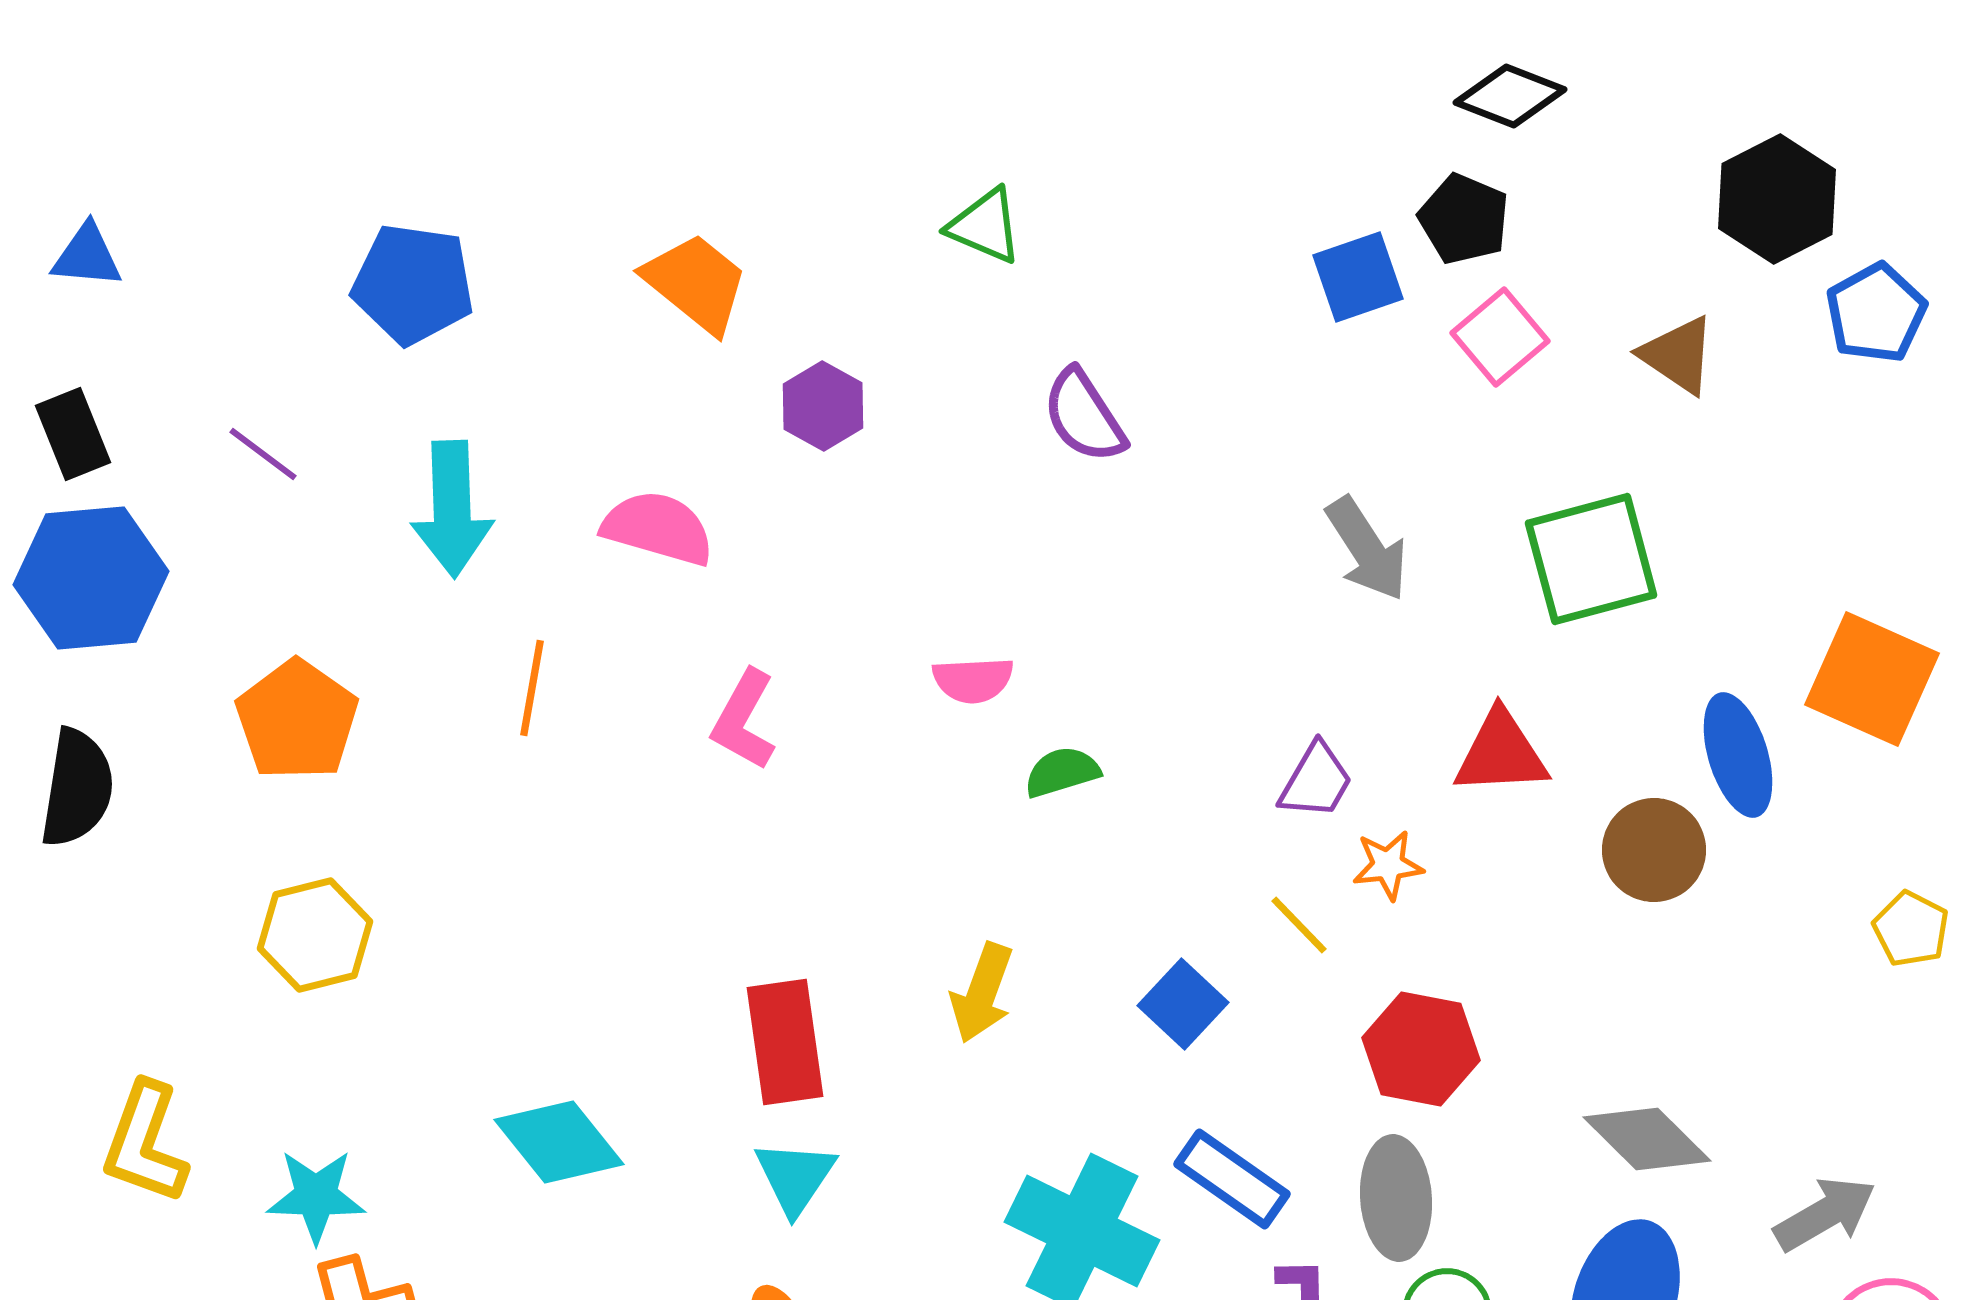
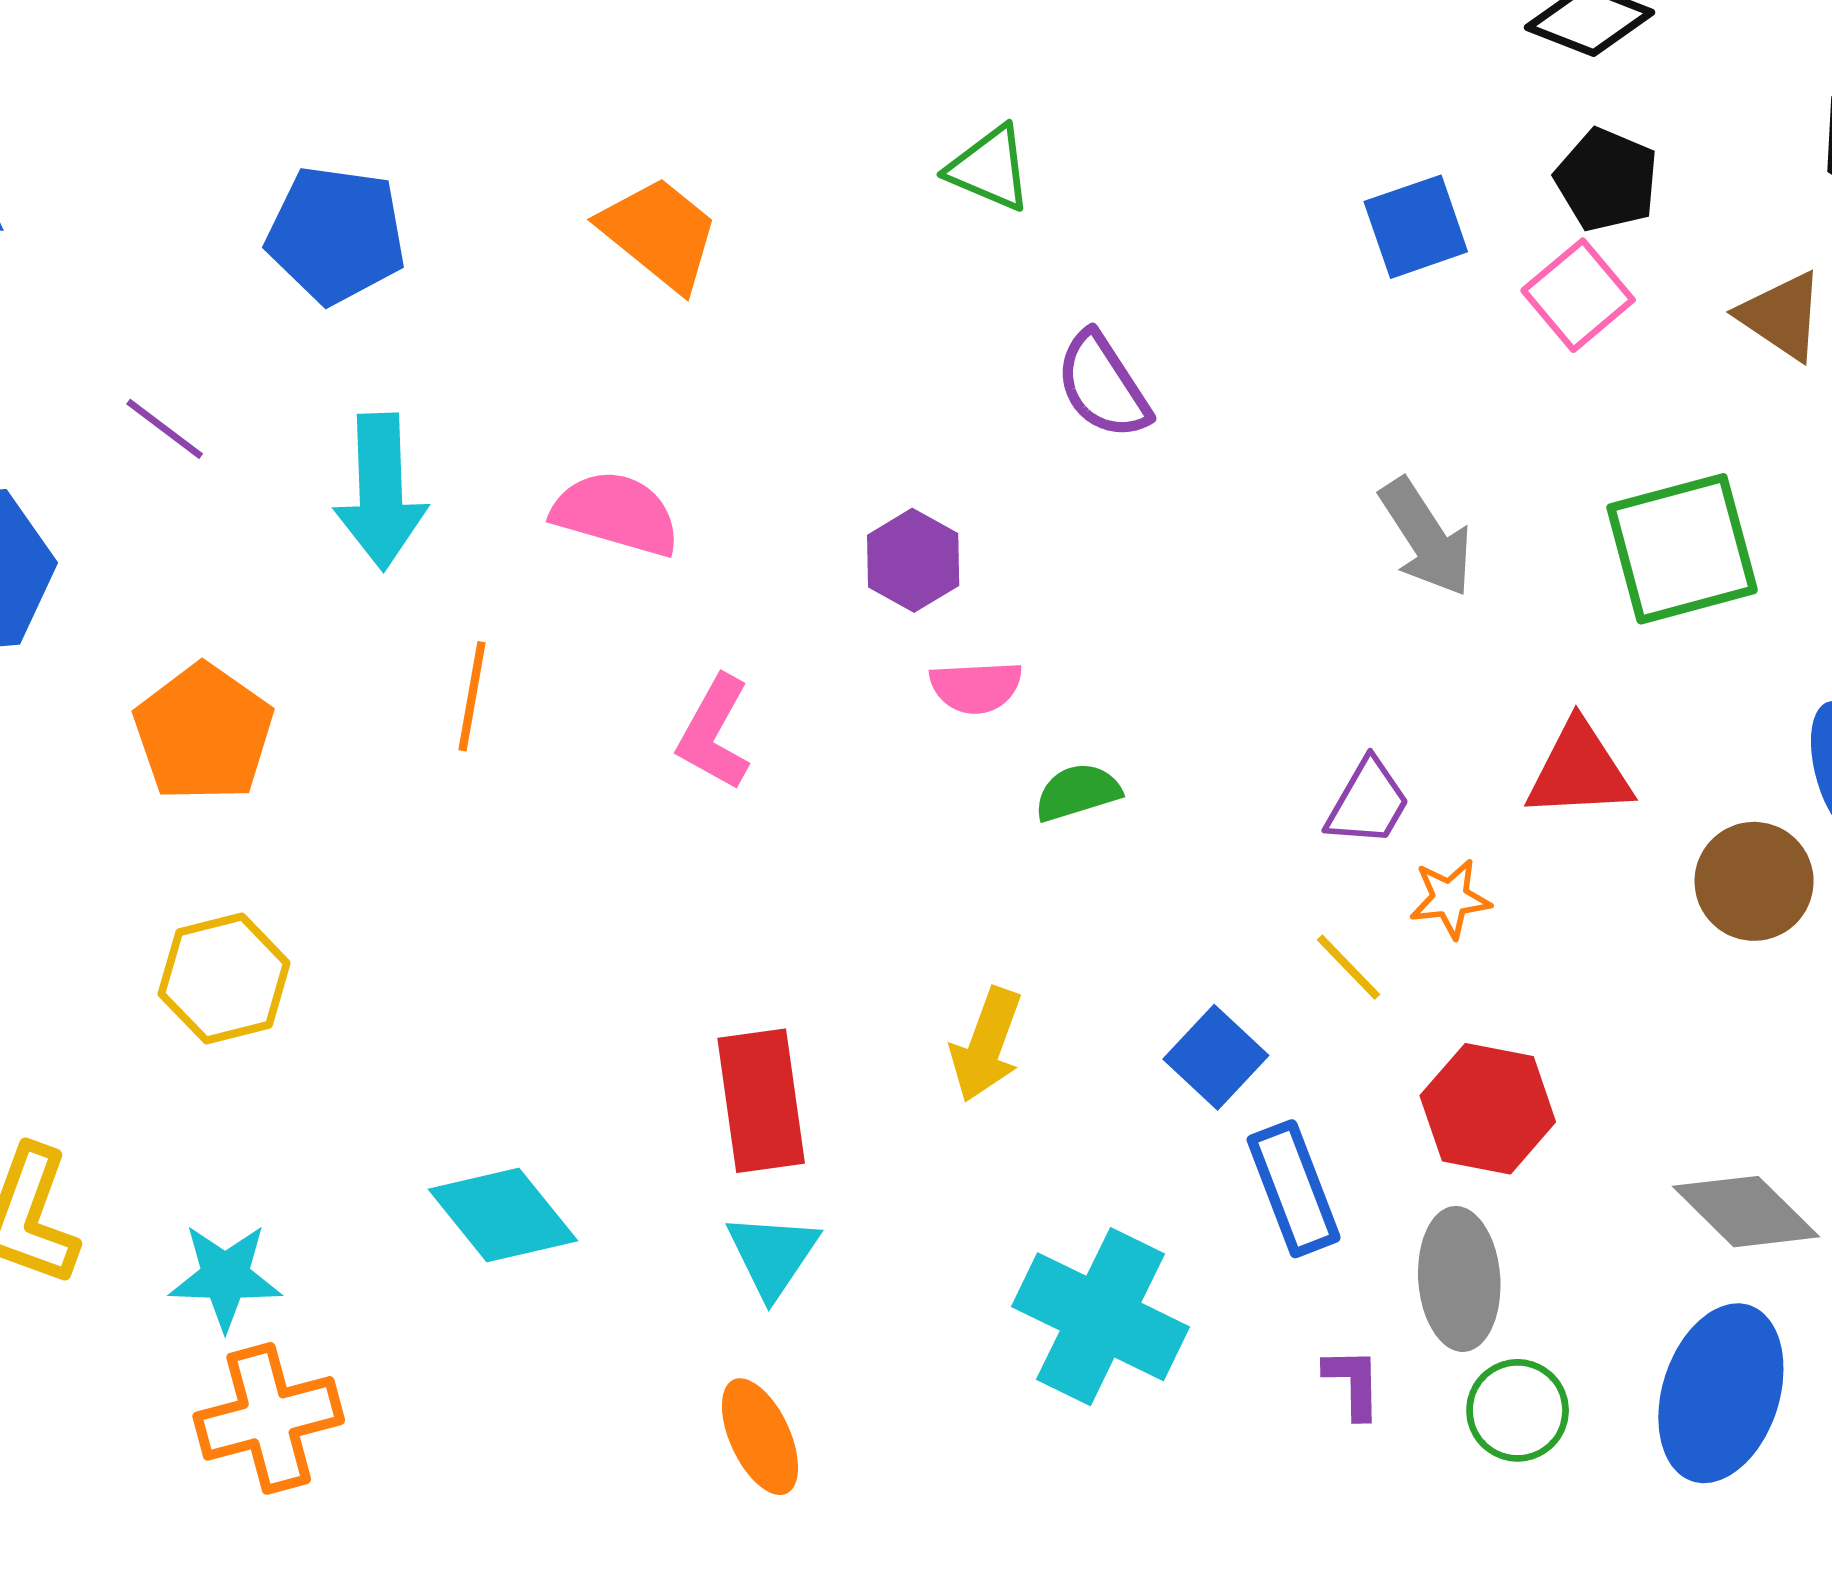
black pentagon: (1464, 219) -> (1607, 180), moved
purple hexagon: (823, 406) -> (913, 560), moved
blue rectangle: (1232, 1179) -> (1294, 1189), moved, turned 34

